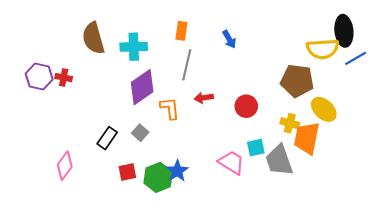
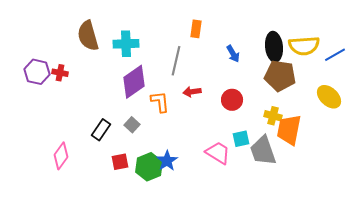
orange rectangle: (181, 31) -> (196, 29), moved
black ellipse: (344, 31) -> (274, 47), moved
blue arrow: (229, 39) -> (233, 54), moved
yellow ellipse: (324, 109) -> (329, 97), moved

